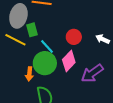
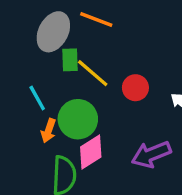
yellow line: (15, 40) -> (93, 73), moved
cyan line: (47, 47) -> (37, 98), moved
pink diamond: (69, 61) -> (91, 152), moved

